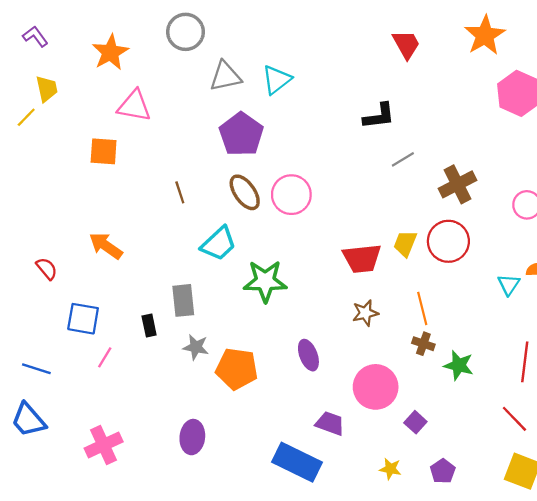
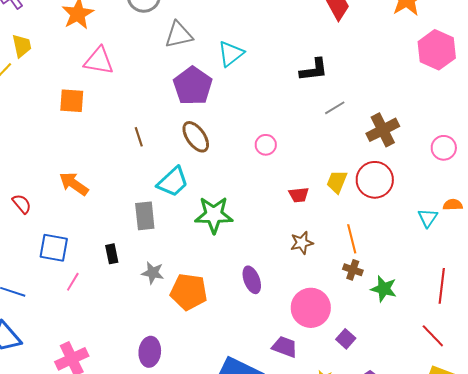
cyan triangle: (277, 80) -> (231, 54), moved
pink circle: (291, 195) -> (266, 145), moved, size x0.6
red trapezoid: (362, 258) -> (299, 195), size x0.6
gray rectangle: (183, 300) -> (145, 216), moved
purple trapezoid: (330, 423) -> (285, 347), moved

